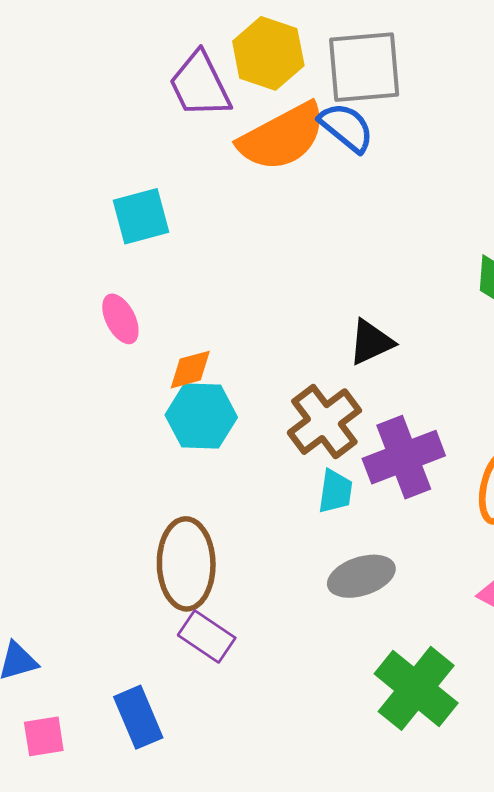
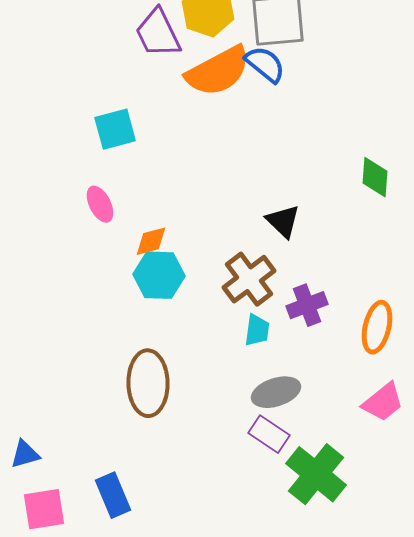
black triangle: (371, 342) -> (283, 221), turned -51
purple cross: (404, 457) -> (307, 305), size x0.7
purple rectangle: (207, 636) -> (269, 434), moved
pink square: (44, 736) -> (44, 509), size x1.4

